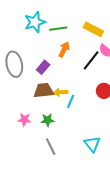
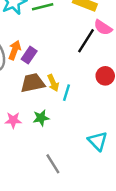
orange arrow: (64, 49) -> (15, 50), moved
yellow arrow: (61, 92) -> (53, 83), turned -104
gray line: (51, 147) -> (53, 164), moved

